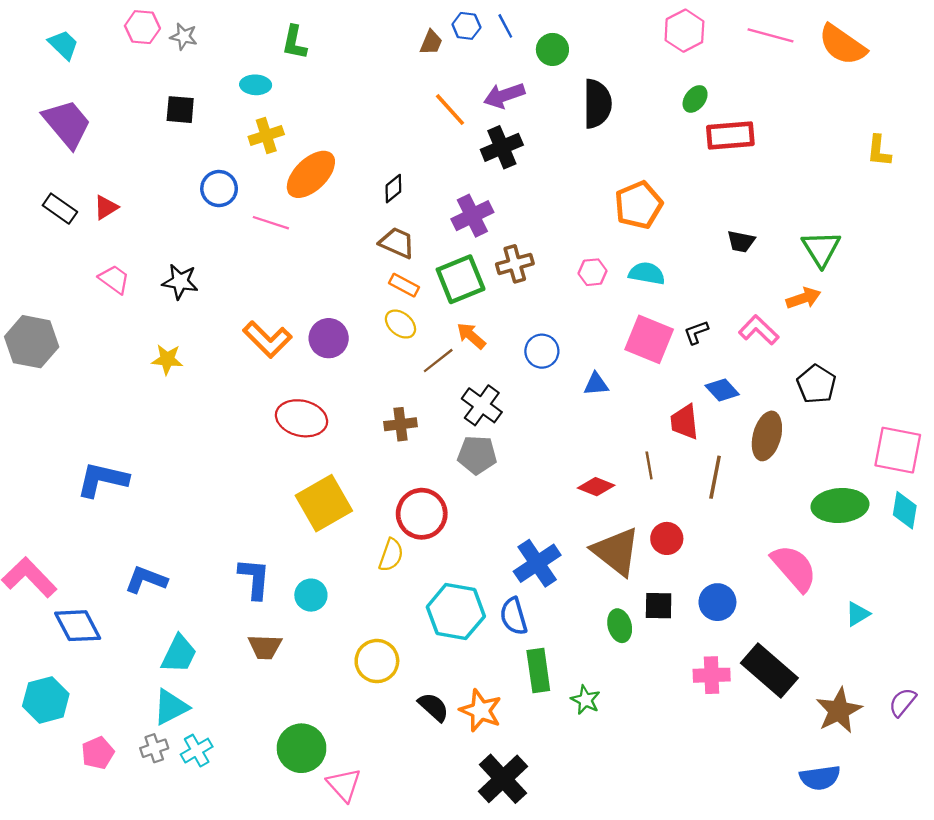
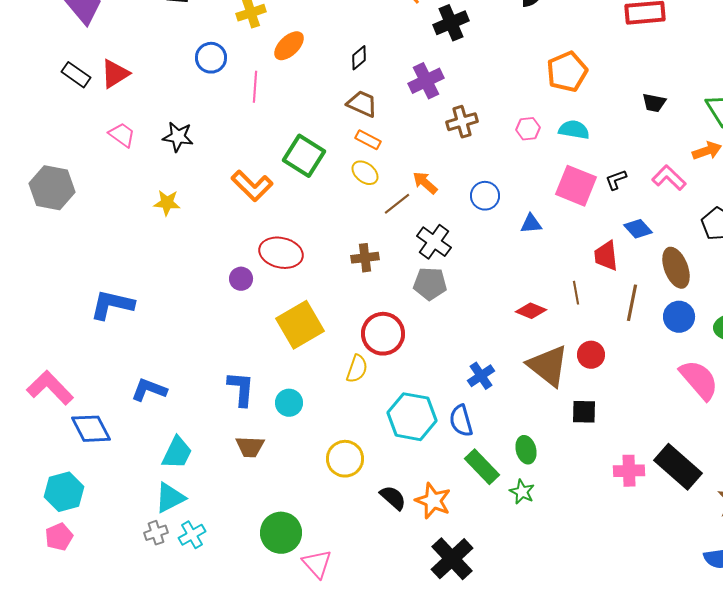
orange ellipse: (311, 174) -> (289, 46), size x0.7
red triangle: (106, 207) -> (115, 74), size x1.4
pink line: (271, 223) -> (255, 87), turned 76
green square: (461, 279) -> (304, 156), moved, turned -36
purple circle: (329, 338) -> (241, 279), moved, size x0.7
brown ellipse: (767, 436) -> (676, 268), turned -36
blue cross: (537, 563) -> (481, 376), size x0.7
blue circle: (717, 602) -> (679, 317), moved
green ellipse: (620, 626) -> (526, 450), moved
green rectangle: (538, 670) -> (482, 467), turned -36
pink pentagon: (98, 753) -> (59, 537), moved

